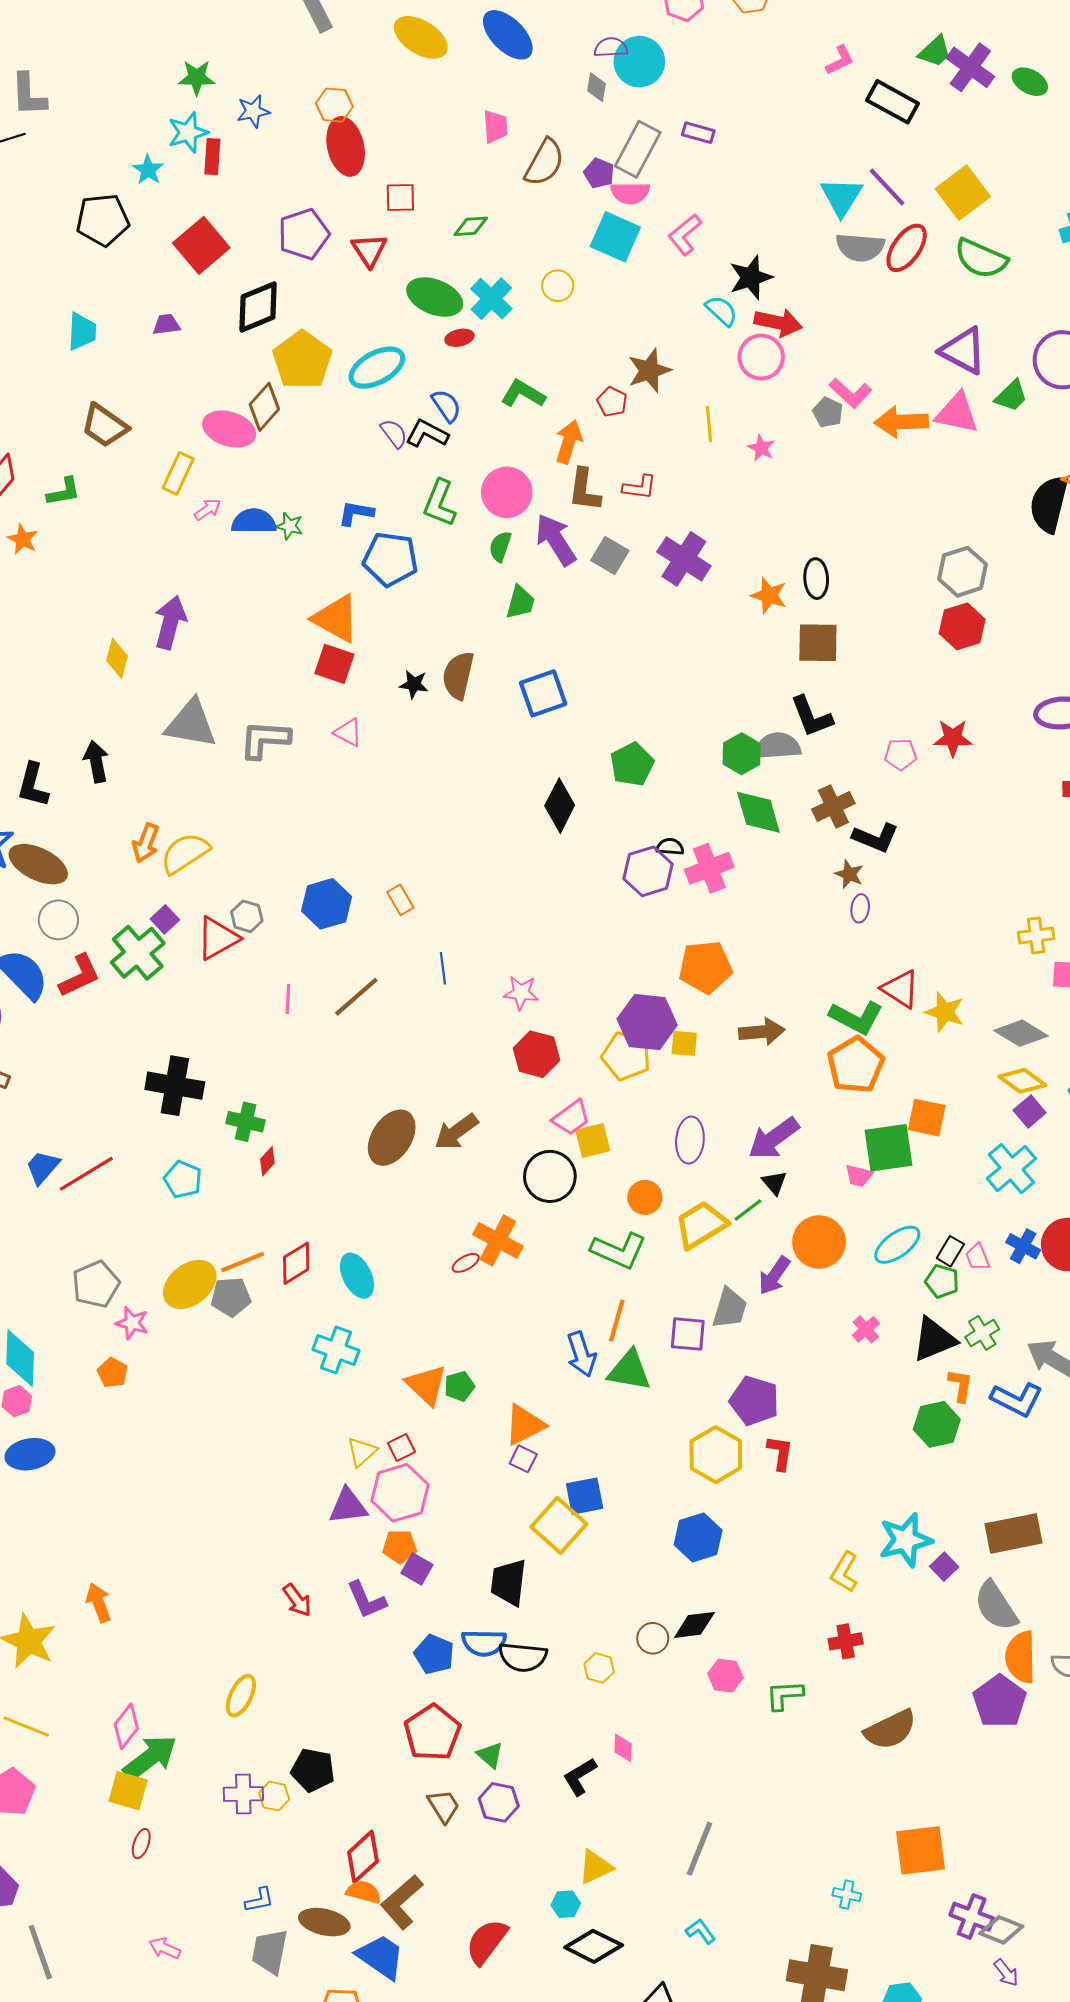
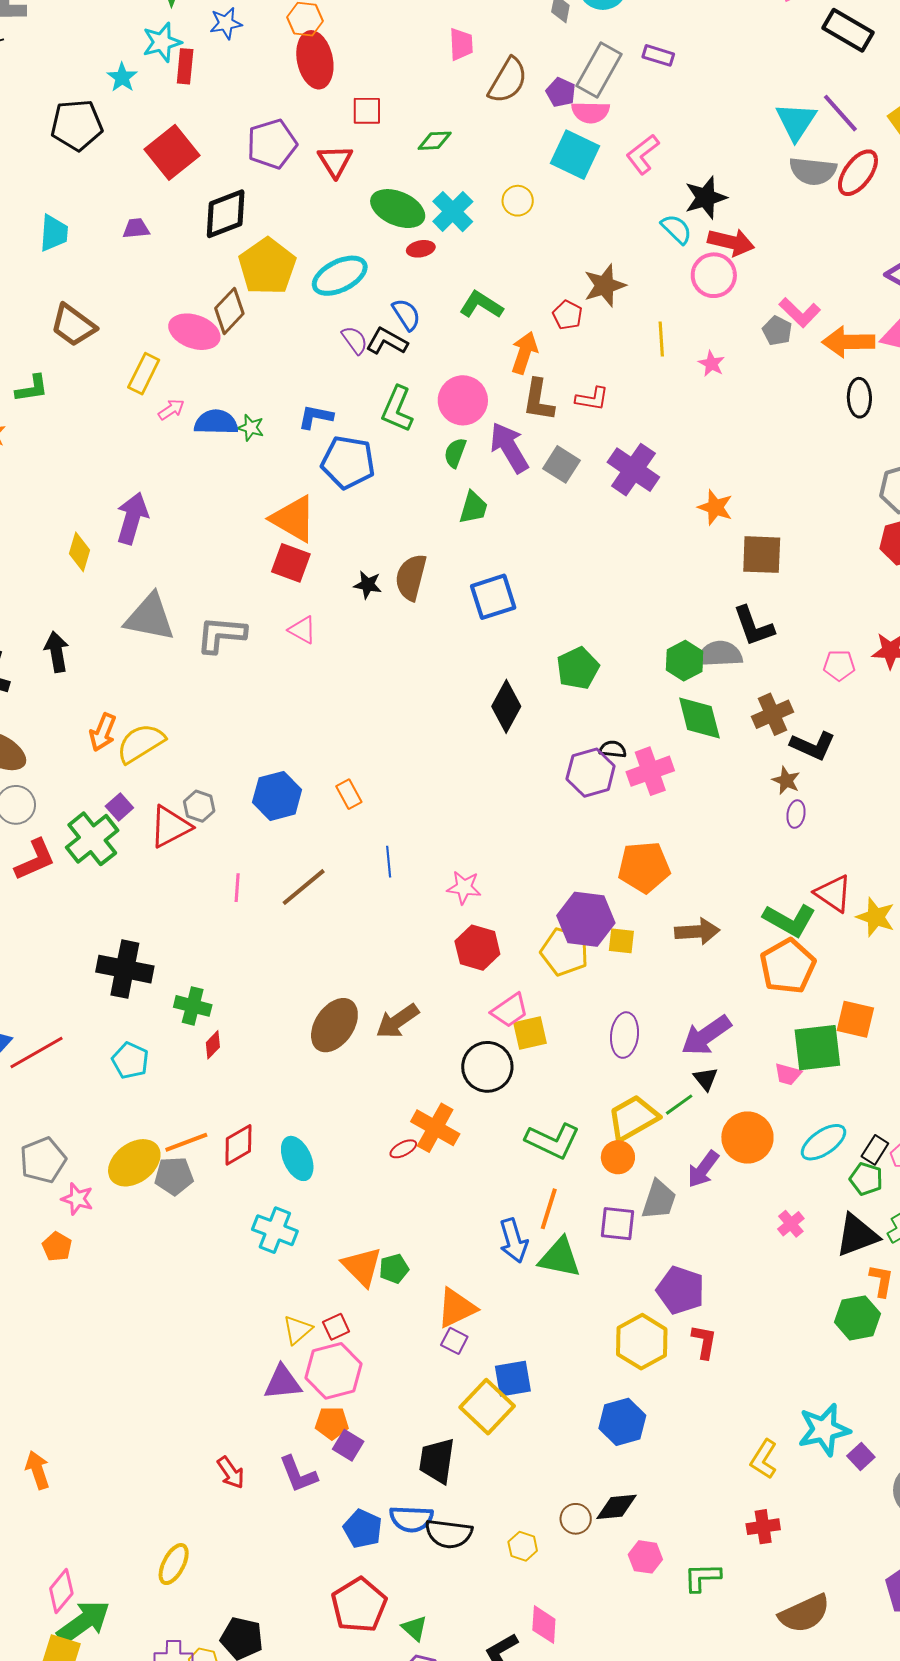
black ellipse: (816, 579) -> (859, 398), moved
orange circle: (645, 1197) -> (618, 1157), moved
pink diamond: (623, 1748) -> (544, 1625), size x1.4

